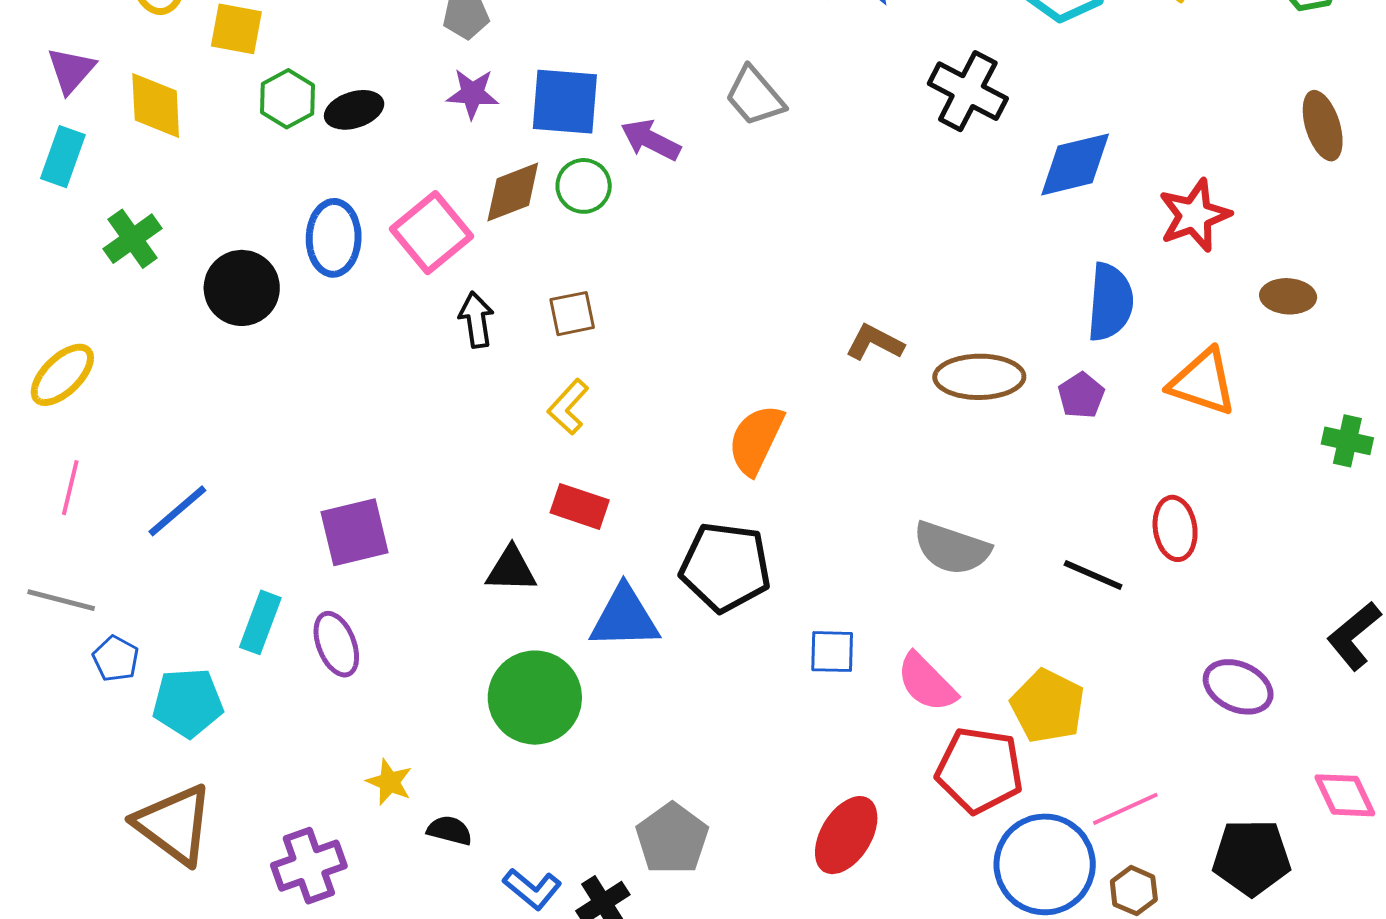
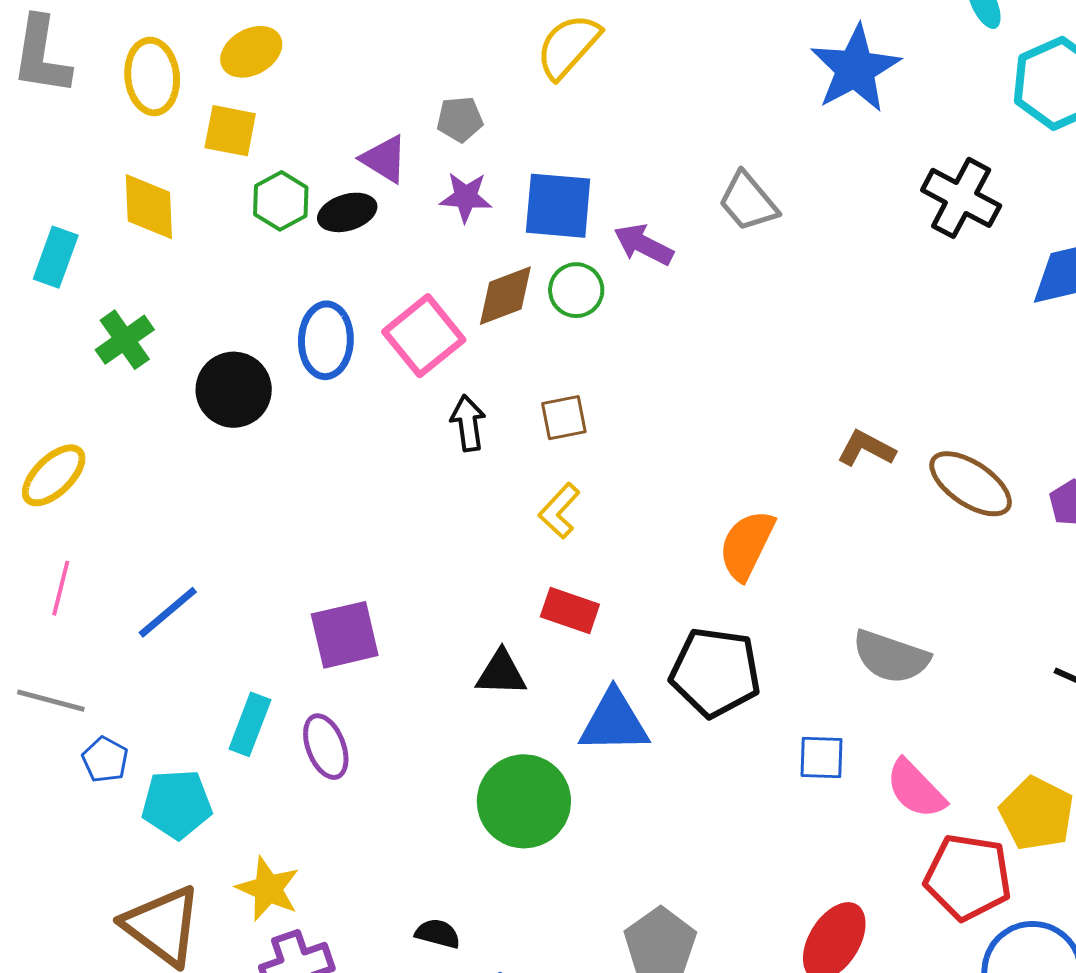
purple triangle: (71, 70) -> (384, 159), moved, turned -40
brown ellipse: (979, 377) -> (971, 484), turned 34
gray semicircle: (952, 548) -> (891, 657), moved
yellow star: (389, 782) -> (268, 889), moved, size x1.4

